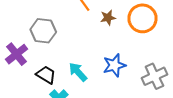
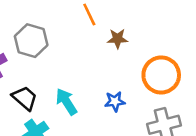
orange circle: (142, 18) -> (161, 75), moved
blue star: (114, 65) -> (115, 101), size x0.7

